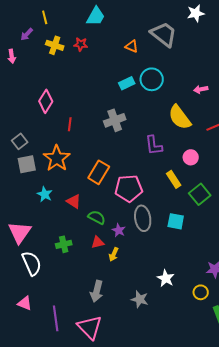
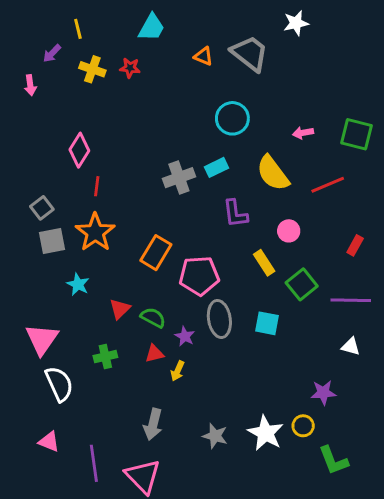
orange triangle: (132, 46) -> (204, 56), moved
cyan rectangle: (127, 83) -> (217, 167), moved
red line: (70, 124) -> (97, 186), moved
red triangle: (74, 201) -> (120, 309), moved, turned 42
white star: (166, 278) -> (266, 433), moved, size x1.4

